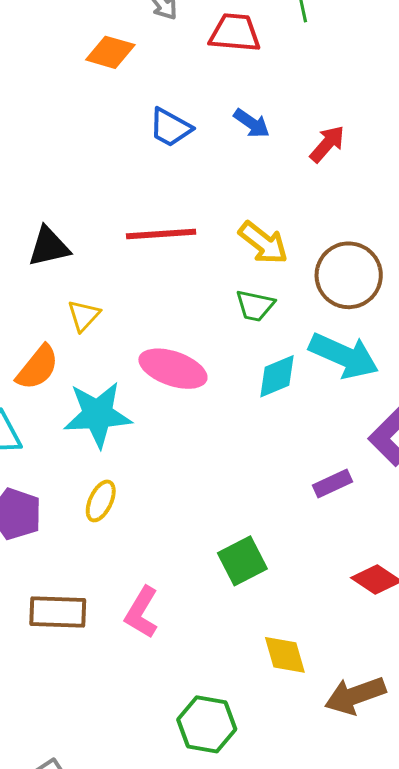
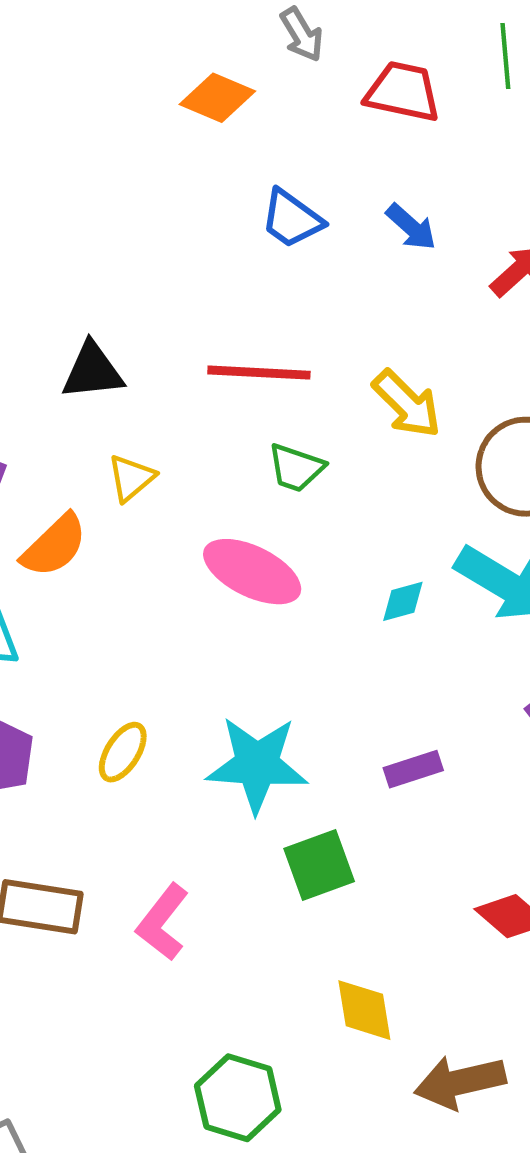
green trapezoid: (255, 306) -> (296, 468), moved
cyan diamond: (277, 376) -> (403, 601), size x0.7
cyan star: (98, 415) -> (257, 764), moved
purple rectangle: (333, 484) -> (413, 769), moved

